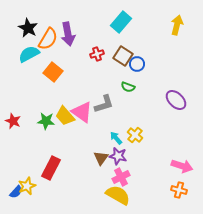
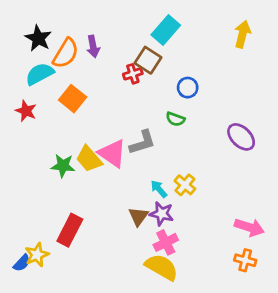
purple arrow: (68, 34) -> (93, 46), size x0.7
brown square: (123, 56) -> (148, 60), moved
red star: (13, 121) -> (26, 111), moved

